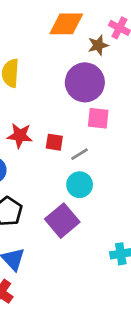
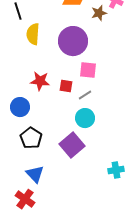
purple circle: (85, 82) -> (73, 41), moved
pink square: (98, 118) -> (88, 70), moved

